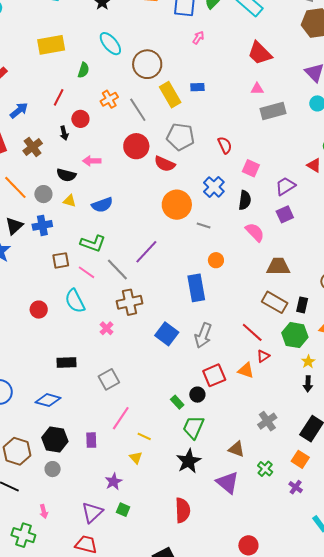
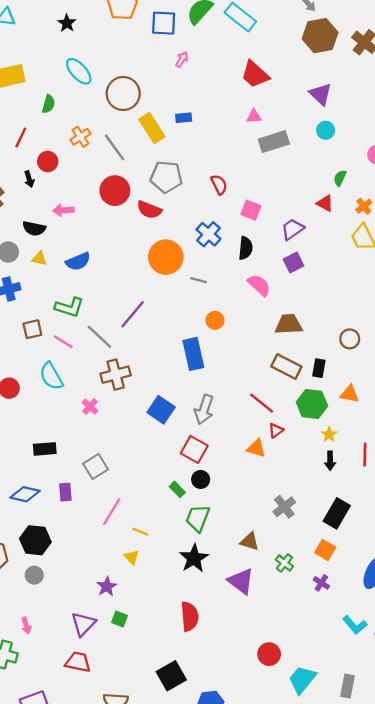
red square: (214, 375) -> (194, 449), moved, turned -35
purple rectangle: (91, 440) -> (65, 492), moved

